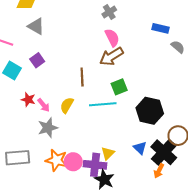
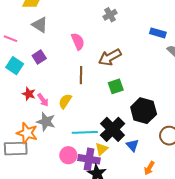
pink semicircle: (112, 38) -> (78, 41), moved
cyan line: (103, 104) -> (85, 132), moved
gray star: (48, 128) -> (46, 122), turned 30
black cross: (164, 152) -> (113, 129), moved
orange star: (56, 160) -> (27, 133), moved

